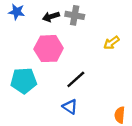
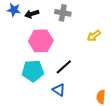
black arrow: (51, 17) -> (32, 14), moved
cyan pentagon: (24, 81) -> (33, 71), moved

